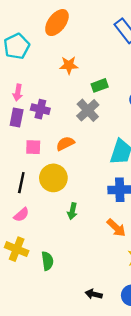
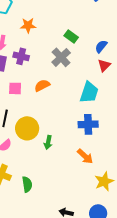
orange star: (69, 65) -> (28, 25), moved
green rectangle: (100, 85) -> (71, 36), turned 56
yellow circle: (53, 178) -> (27, 128), moved

